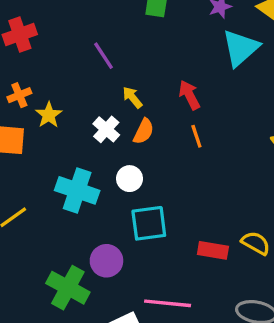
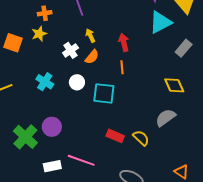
orange cross: (19, 95) -> (45, 13), moved
cyan cross: (77, 190) -> (45, 82), size x0.7
cyan square: (149, 223) -> (104, 93), moved

